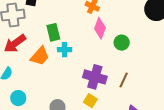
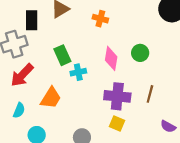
pink diamond: (100, 28) -> (111, 58), moved
orange trapezoid: (40, 56) -> (51, 98), moved

